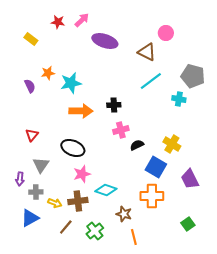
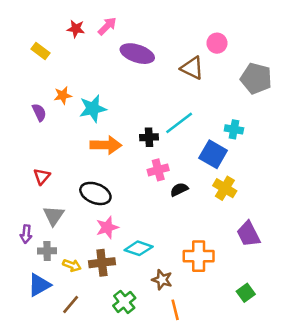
gray pentagon: (193, 76) -> (256, 78), moved
cyan line: (151, 81) -> (179, 123), moved
blue square: (156, 167) -> (213, 154), moved
brown line: (66, 227) -> (71, 305), moved

